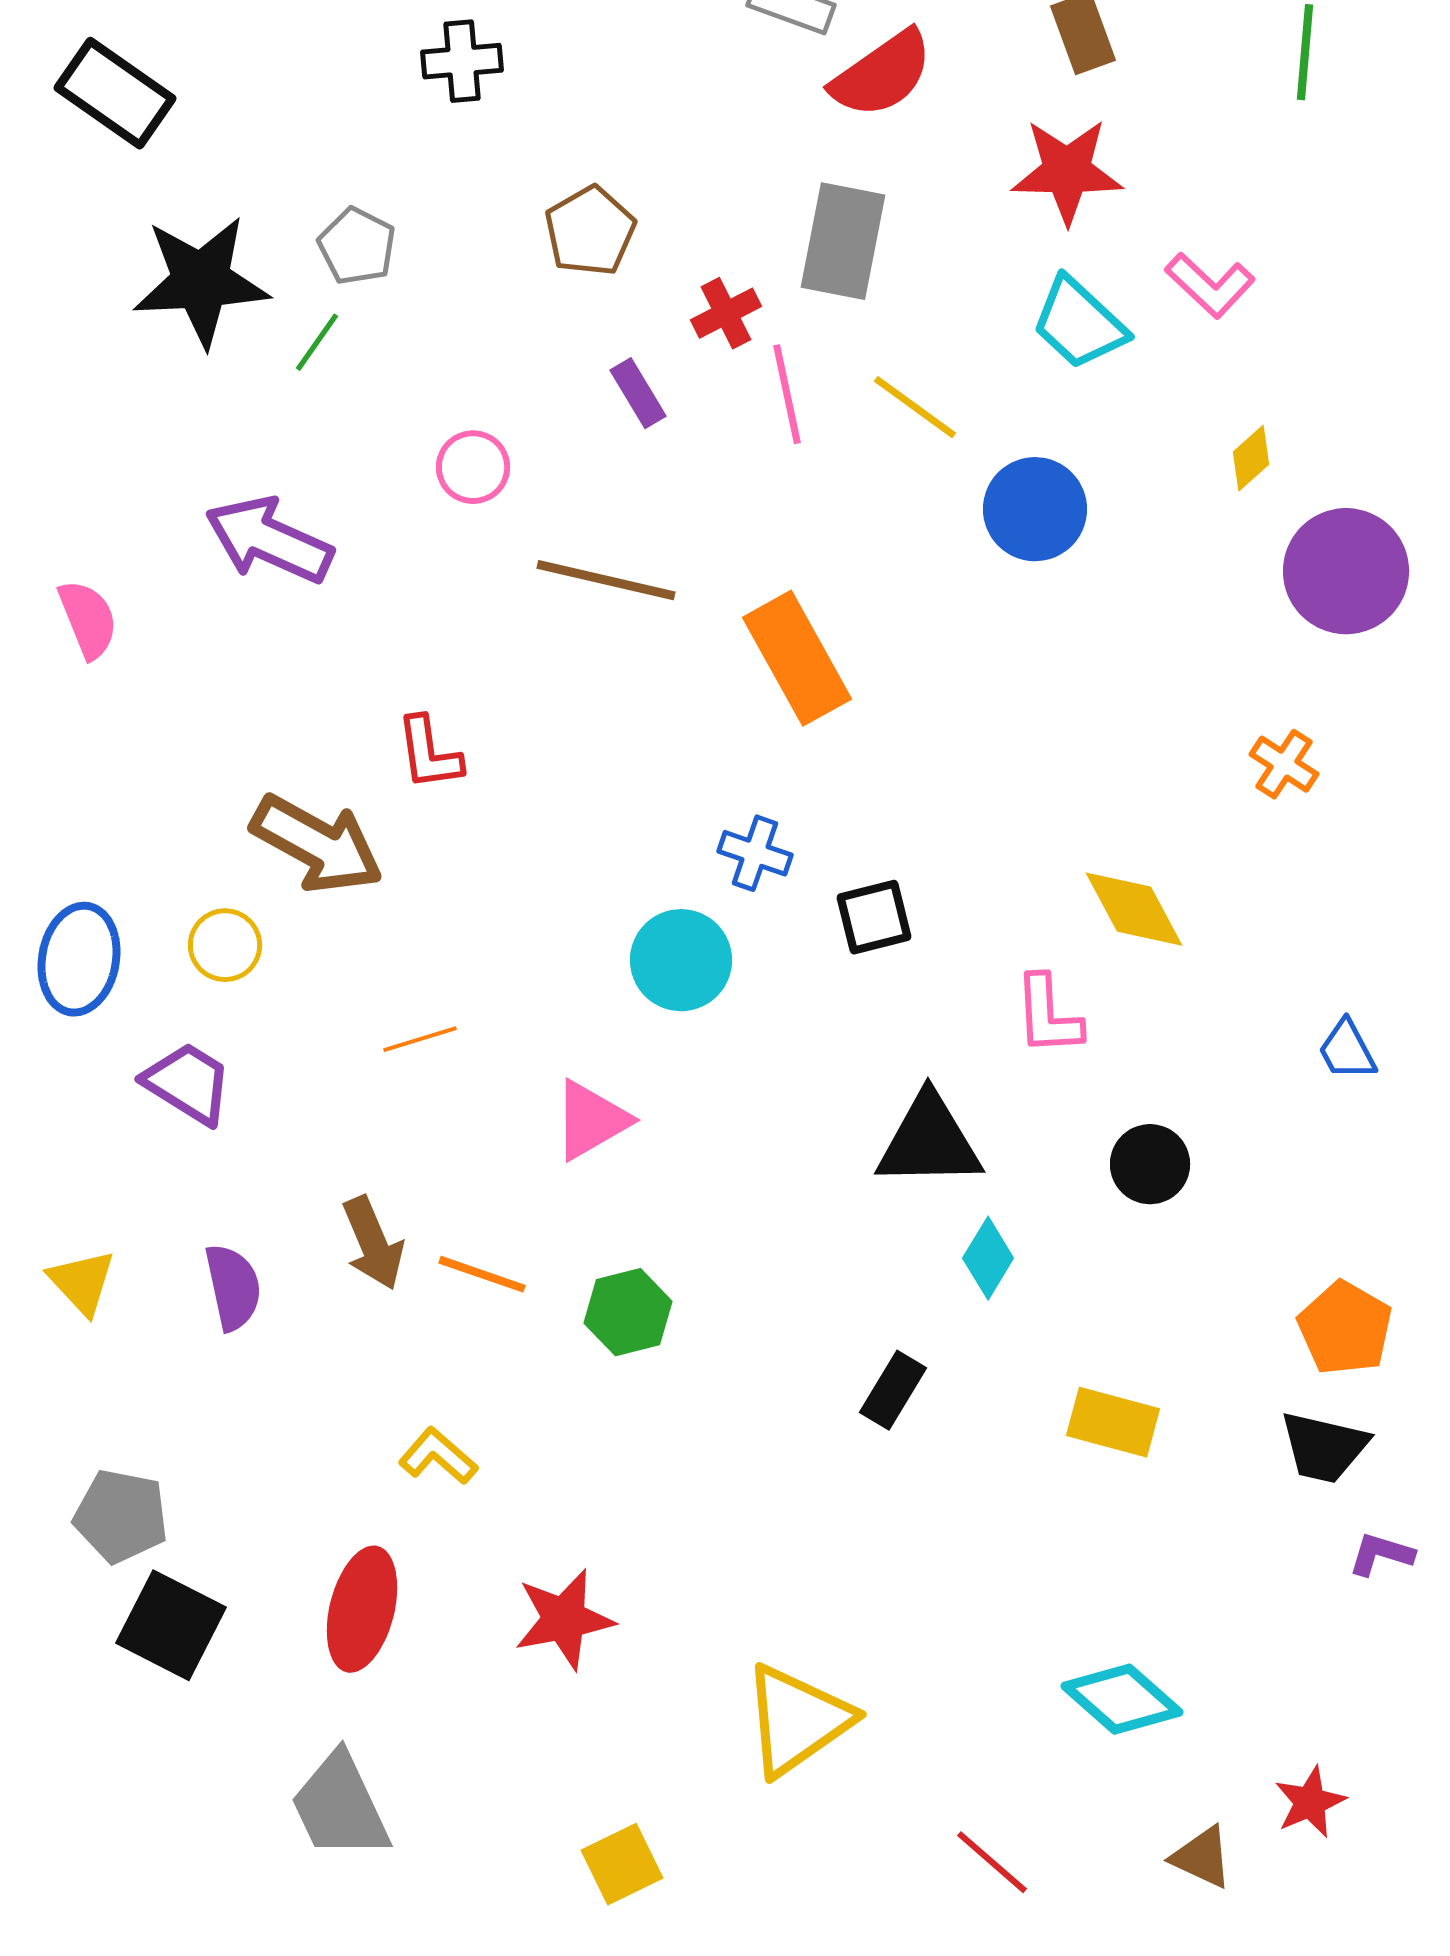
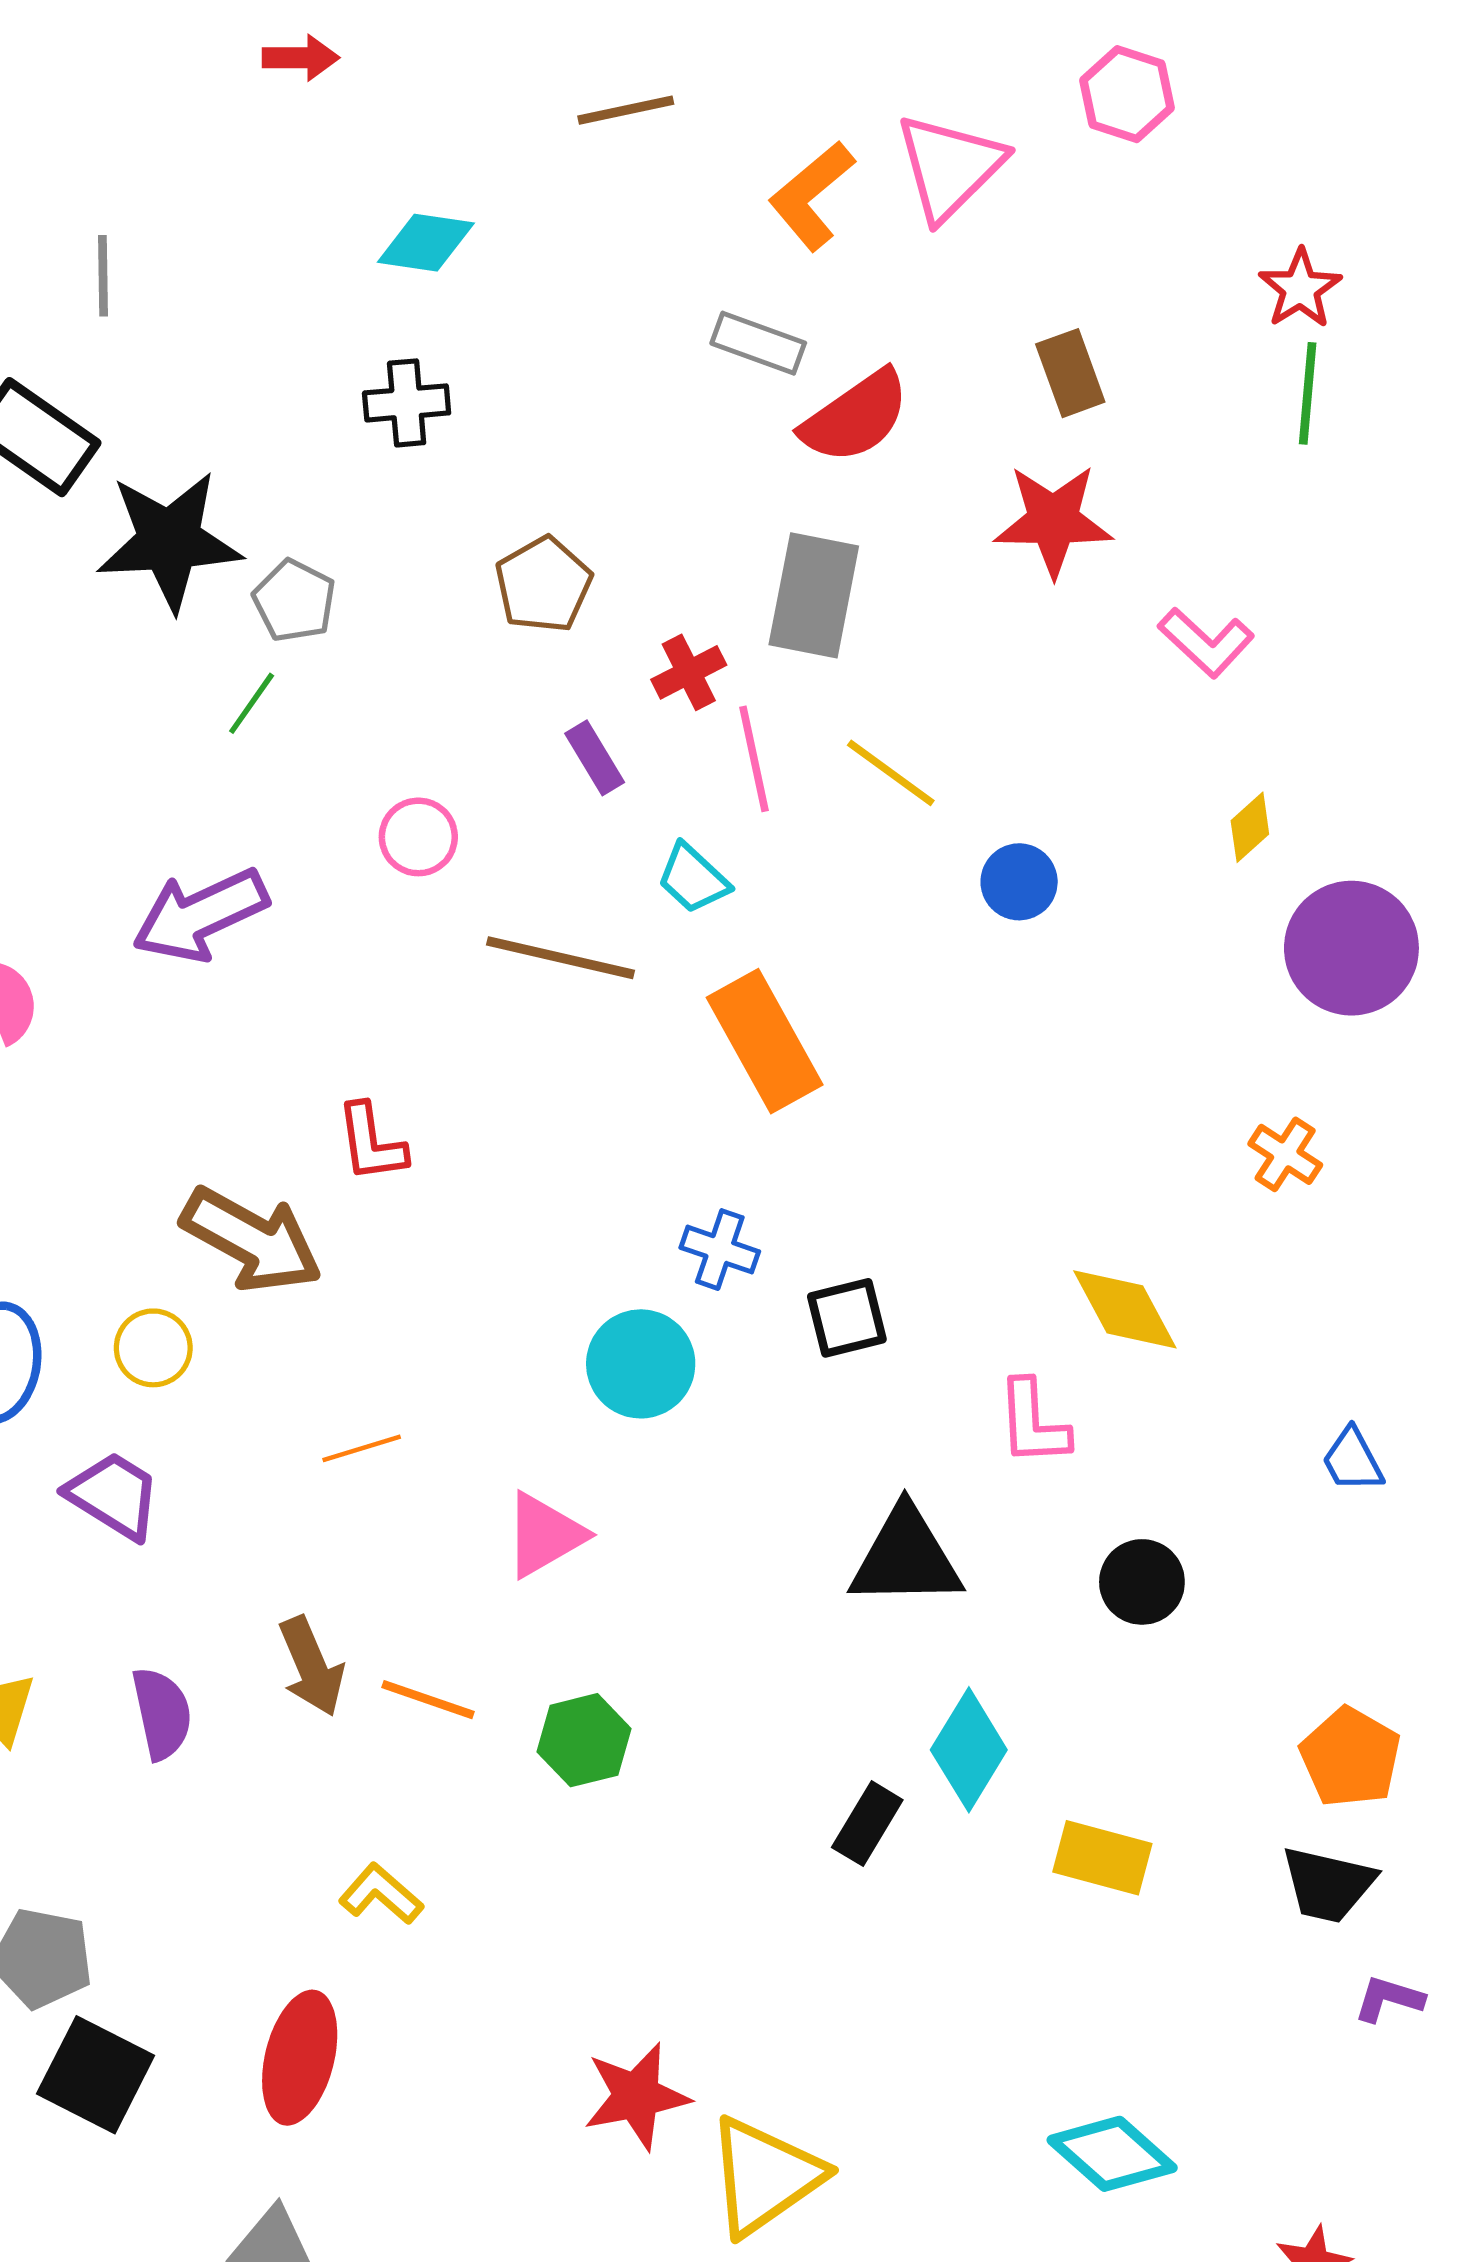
black star: (201, 281) -> (169, 541), moved
cyan trapezoid: (1079, 323) -> (693, 879), moved, size x0.7
blue circle: (1035, 509) -> (1019, 882), size x0.7
purple arrow: (269, 540) -> (200, 915), turned -49
cyan diamond: (988, 1258) -> (969, 1750), moved, size x1.4
red star: (564, 1619) -> (636, 2096), moved

